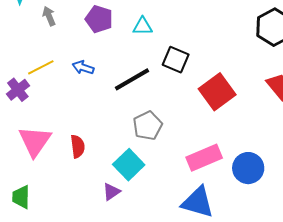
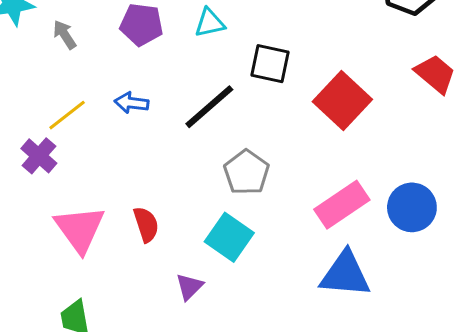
purple triangle: (111, 192) -> (189, 287), moved

